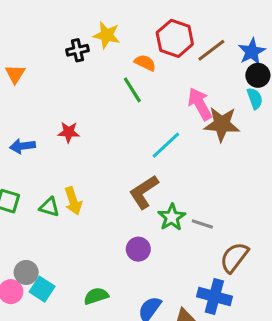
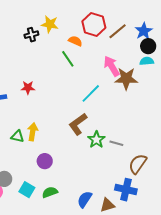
cyan semicircle: (255, 98) -> (147, 61), turned -72
yellow arrow: (73, 201) -> (33, 132), turned -150
purple circle: (138, 249) -> (45, 161), moved
cyan square: (42, 289) -> (27, 190), moved

